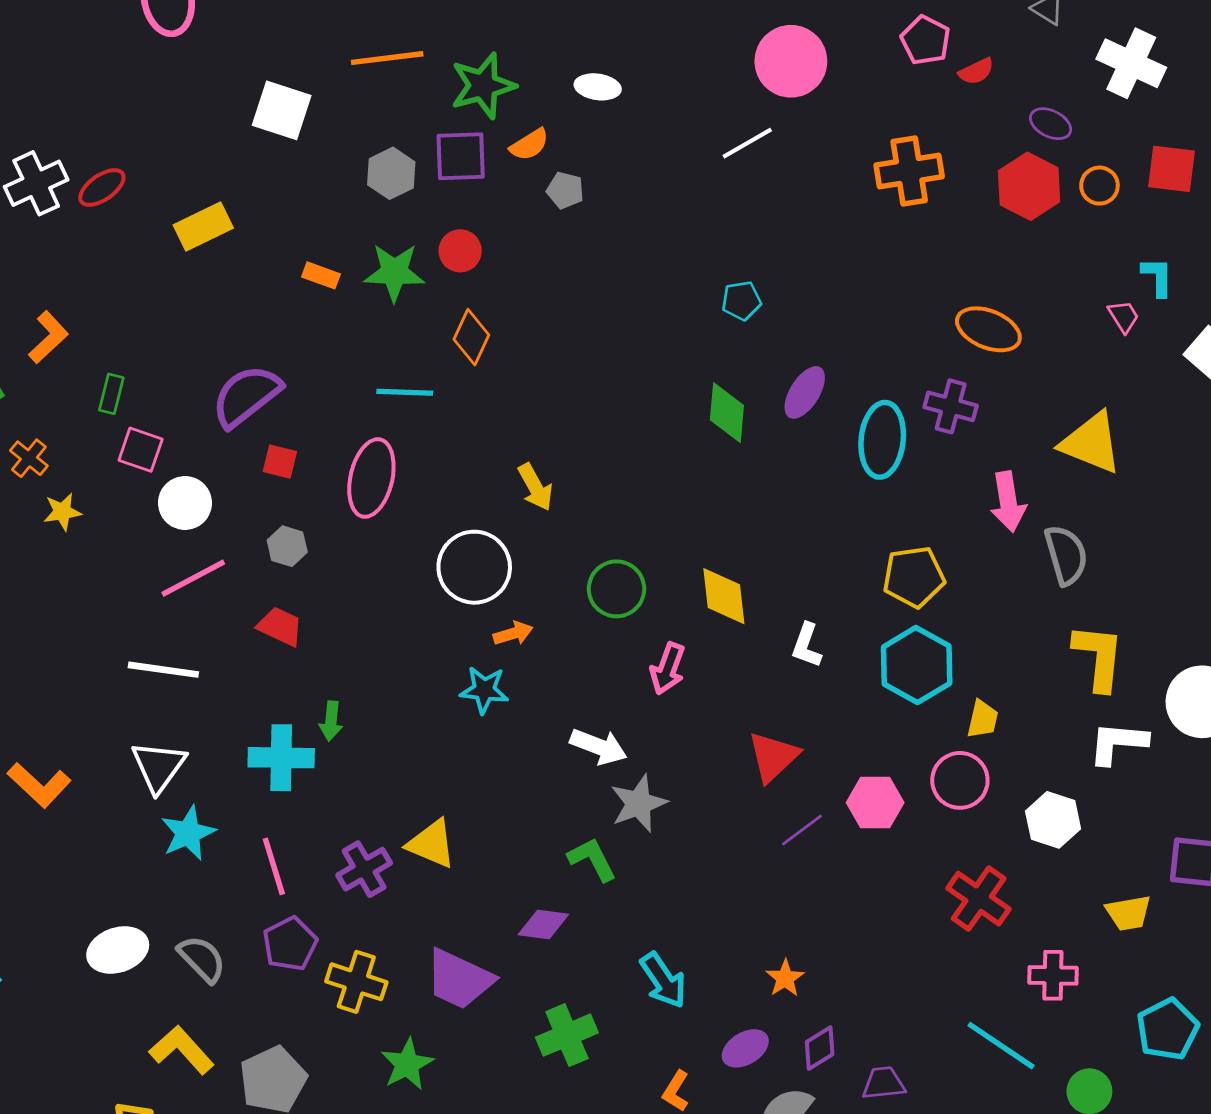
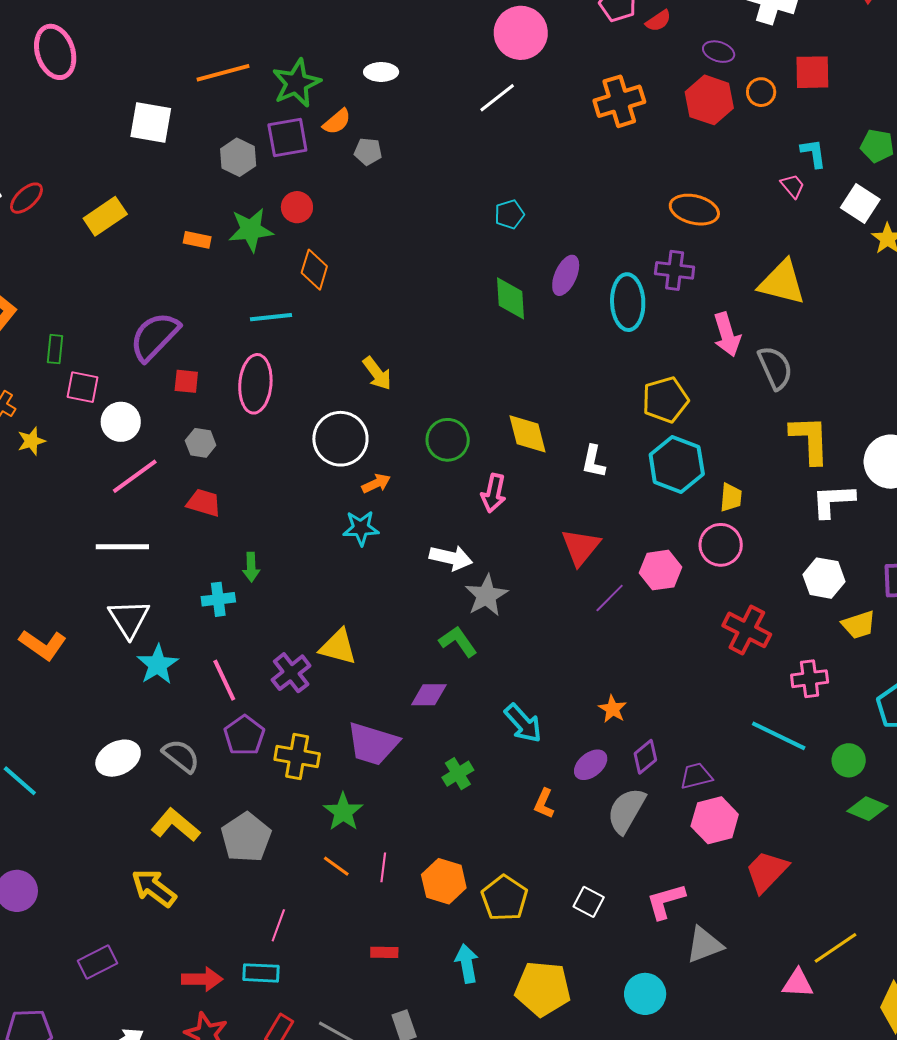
cyan cross: (281, 758) -> (218, 599), size x0.7
white hexagon: (1053, 820) -> (824, 578), moved
green cross: (567, 1035) -> (458, 774), size x0.7

